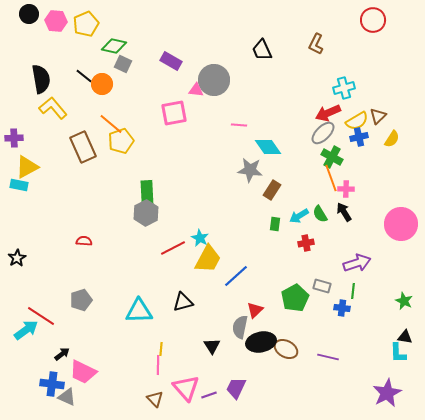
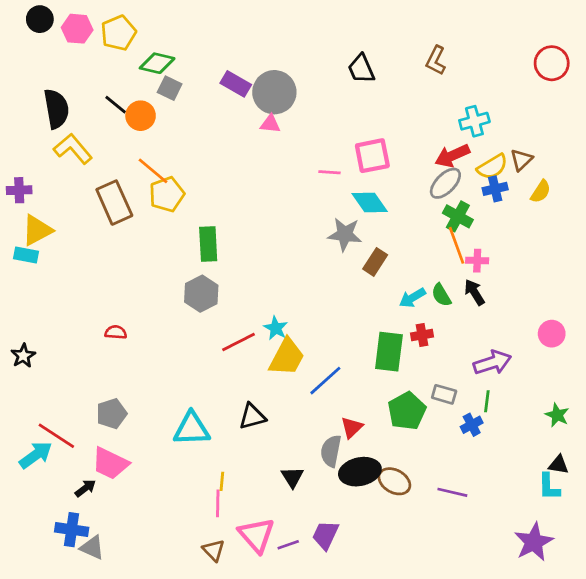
red circle: (373, 20) -> (552, 63), moved
gray circle: (214, 80) -> (274, 92), moved
pink square: (174, 113) -> (372, 156), moved
green rectangle: (147, 193) -> (208, 244), moved
green rectangle: (275, 224) -> (389, 352), moved, size x2.0
pink circle: (401, 224) -> (552, 334), moved, size x0.6
blue cross: (342, 308) -> (472, 425), turned -35
pink trapezoid: (83, 372) -> (110, 463), moved

